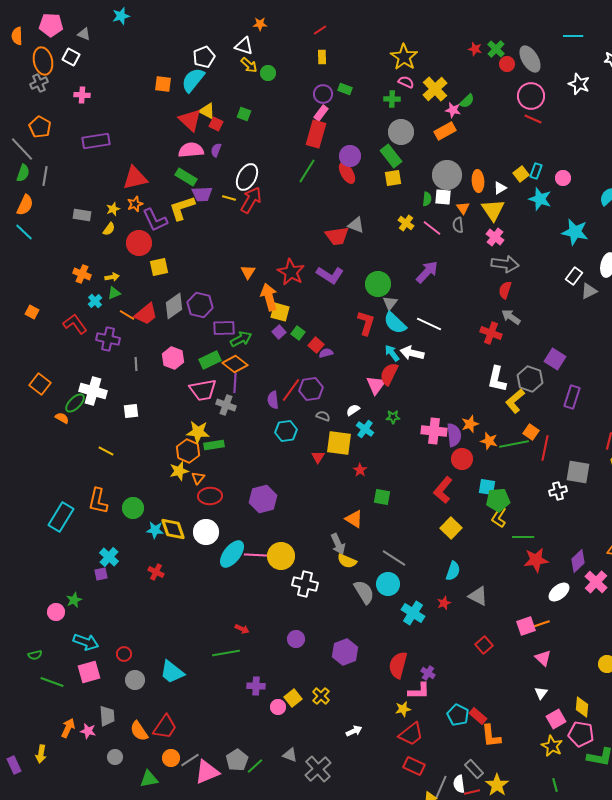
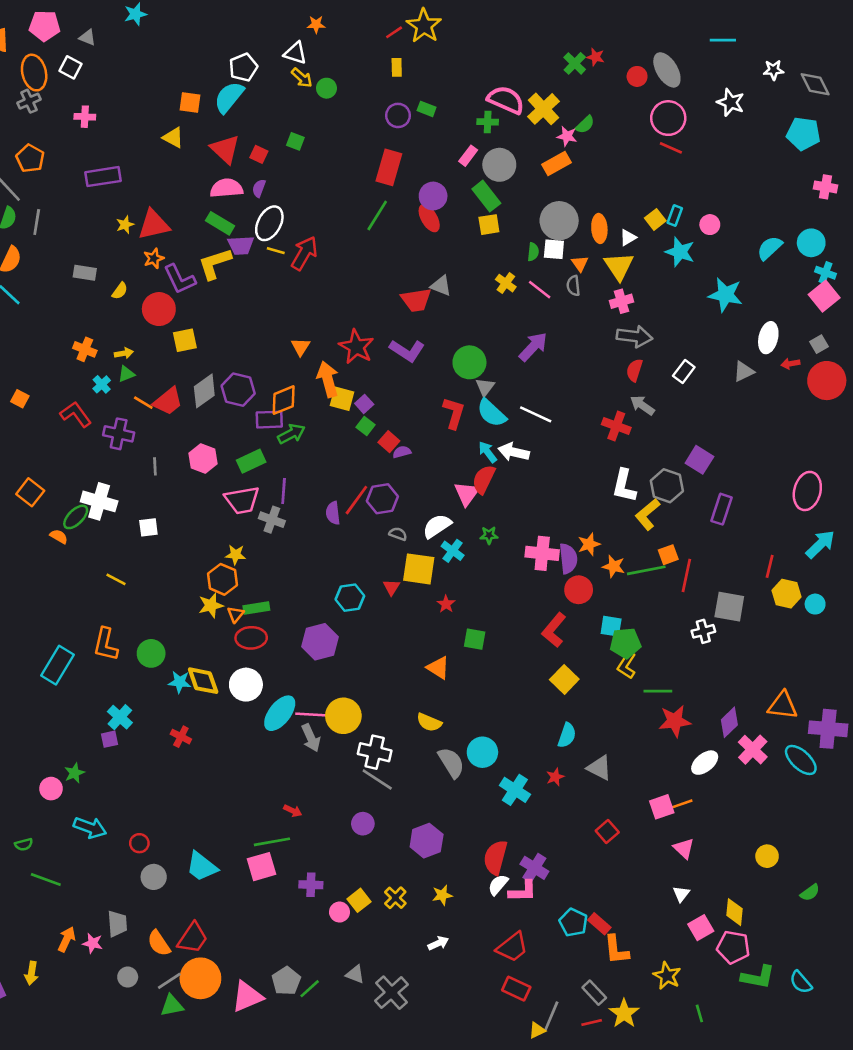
green cross: (496, 49) -> (575, 63), moved
yellow star: (404, 57) -> (424, 26), moved
pink semicircle: (406, 82) -> (506, 100), size x1.8
yellow triangle: (207, 111) -> (173, 138), moved
pink rectangle: (321, 113) -> (468, 156), moved
white ellipse: (247, 177) -> (269, 223), moved
yellow star: (113, 209) -> (125, 225), moved
pink cross: (495, 237) -> (621, 301), turned 36
white rectangle: (574, 276) -> (684, 371), moved
purple square: (279, 332) -> (364, 404), moved
orange diamond: (235, 364) -> (284, 400), moved, turned -60
white semicircle: (353, 410) -> (437, 526), size x1.6
cyan hexagon: (286, 431) -> (350, 598), moved
yellow star: (198, 432) -> (236, 555), size x0.7
orange square: (531, 432) -> (668, 555), turned 35
green rectangle: (214, 445) -> (256, 608), moved
gray arrow: (338, 544) -> (311, 738), moved
gray line: (394, 558) -> (377, 779), moved
pink square: (89, 672) -> (262, 867), moved
purple cross: (428, 673) -> (534, 868), size x1.5
yellow star: (403, 709) -> (442, 895), moved
yellow star: (552, 746) -> (667, 976), moved
orange circle: (171, 758) -> (200, 978), size x1.8
gray line: (190, 760) -> (169, 981), moved
white semicircle: (459, 784) -> (498, 885), moved, turned 48

